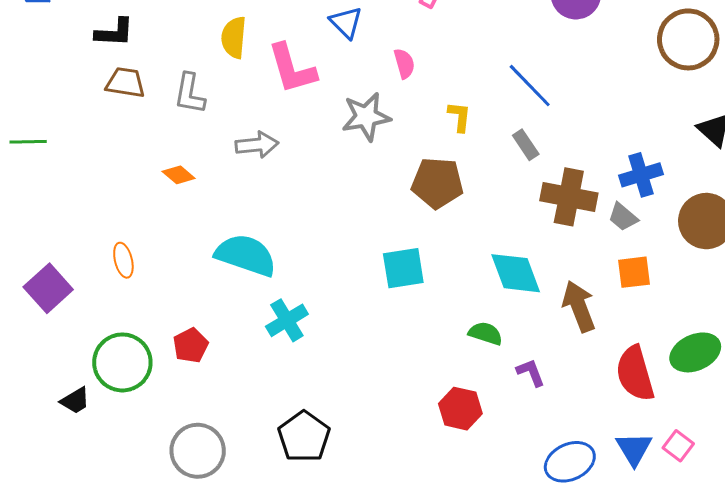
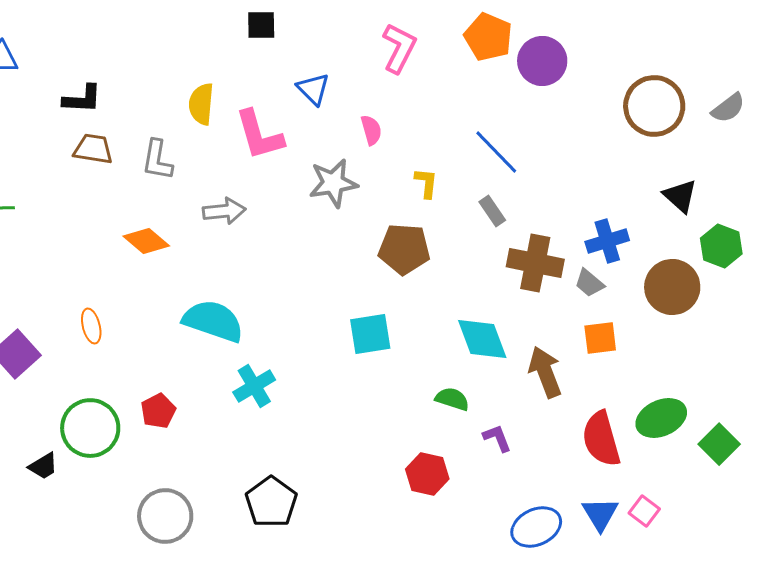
orange diamond: (179, 175) -> (146, 241), size x1.4

